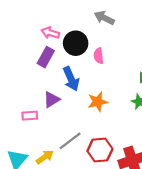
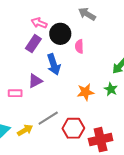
orange star: (98, 102) -> (85, 92), moved

